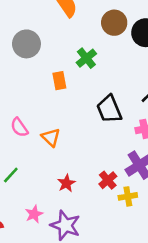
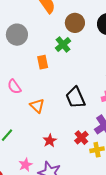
brown circle: (114, 23) -> (75, 23), moved
black trapezoid: (109, 109) -> (75, 98), moved
pink semicircle: (19, 127) -> (14, 87), moved

